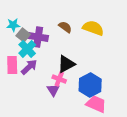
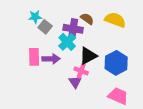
purple cross: (38, 37) -> (73, 29), moved
cyan cross: (27, 49) -> (67, 42), moved
purple arrow: (29, 67) -> (51, 59), turned 42
blue hexagon: (90, 85) -> (116, 63), moved

